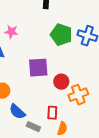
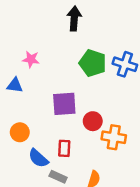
orange cross: (78, 95) -> (114, 137), turned 30
red rectangle: (52, 113) -> (64, 148), moved

